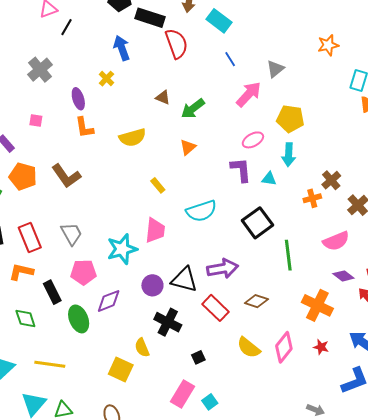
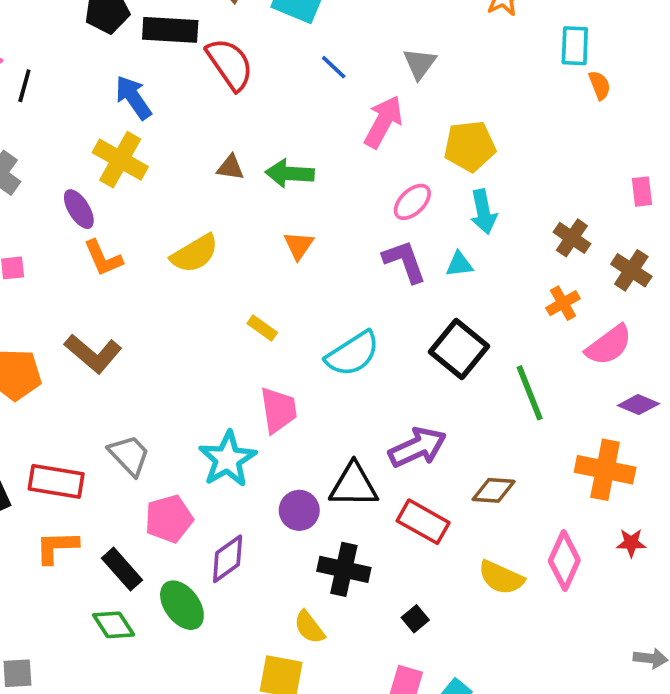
yellow cross: (106, 79) -> (120, 160), size x1.8
green arrow: (193, 109) -> (290, 173), turned 55
orange cross: (312, 198) -> (563, 303), moved
red rectangle: (30, 237) -> (56, 481), turned -44
green diamond: (25, 318) -> (114, 625), moved

